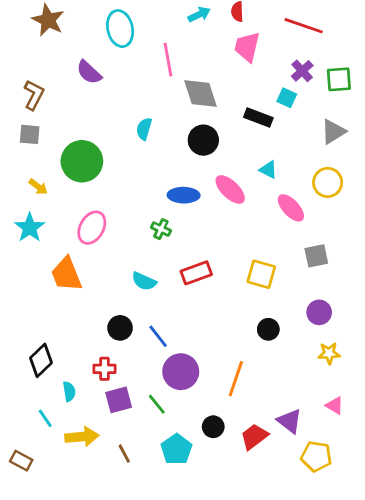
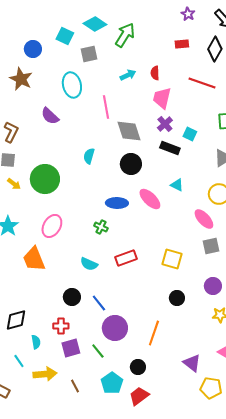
purple cross: (302, 71) -> (165, 124), moved
yellow arrow: (38, 187) -> (14, 184), moved
pink ellipse: (291, 208) -> (204, 219), moved
black diamond: (41, 360) -> (16, 320), turned 30
red trapezoid: (254, 437) -> (139, 396), moved

